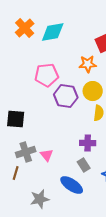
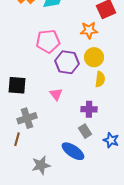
pink triangle: (47, 155) -> (56, 94), moved

